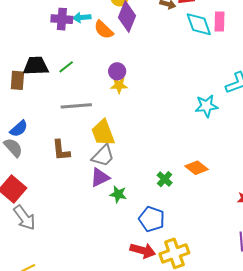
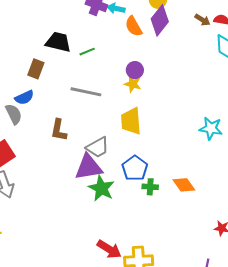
brown rectangle: (17, 80) -> (36, 69), moved
yellow trapezoid: (103, 133) -> (131, 121), moved
purple triangle: (100, 177) -> (88, 167), size x1.4
green cross: (165, 179) -> (150, 187), turned 35
green star: (118, 194) -> (101, 188), size x1.5
blue pentagon: (152, 219) -> (135, 168), moved

